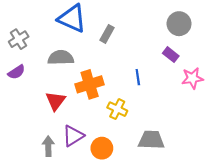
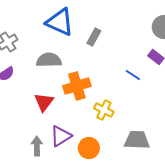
blue line: (138, 77) -> (133, 75), moved, turned -49

